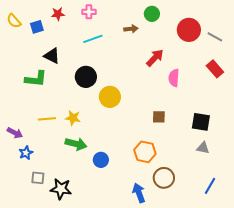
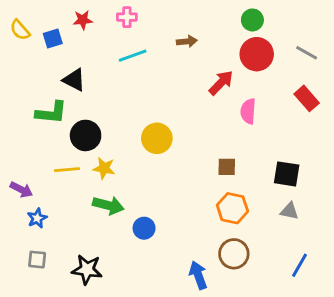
green circle: (152, 14) -> (252, 20), moved
red circle: (189, 30) -> (257, 54), moved
black circle: (86, 77) -> (86, 135), moved
orange hexagon: (145, 152) -> (232, 208), moved
gray square: (38, 178) -> (37, 260), moved

